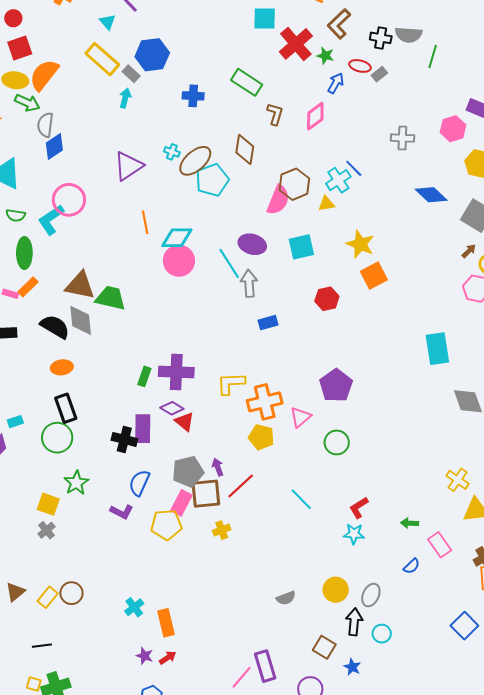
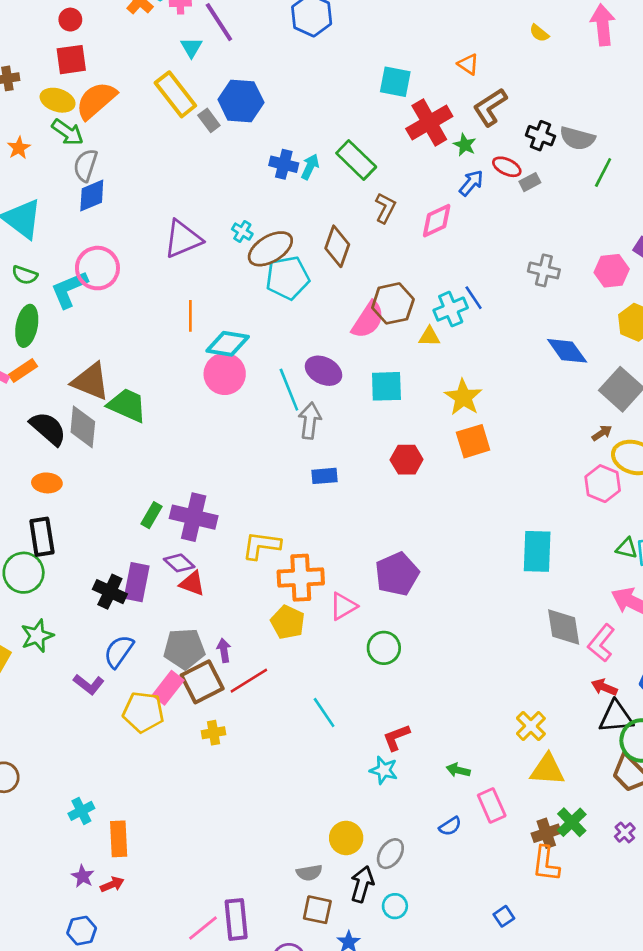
cyan arrow: (125, 98) -> (310, 167), moved
red triangle: (185, 422) -> (192, 583), turned -30
brown square: (206, 494) -> (202, 682), turned -32
gray semicircle: (286, 598) -> (309, 873), moved
blue square: (464, 626) -> (504, 916), size x0.6
brown square: (324, 647) -> (317, 910), turned -30

